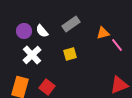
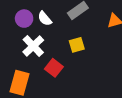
red square: (47, 87) -> (54, 68), moved

